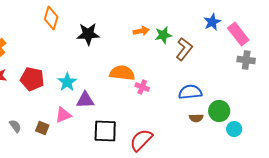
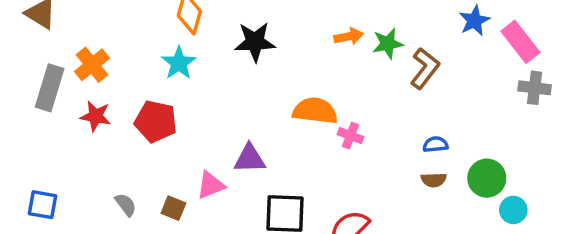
cyan star: (67, 82) -> (179, 63), moved
blue semicircle: (190, 92) -> (435, 144), size x0.6
brown semicircle: (196, 118) -> (434, 180), moved

